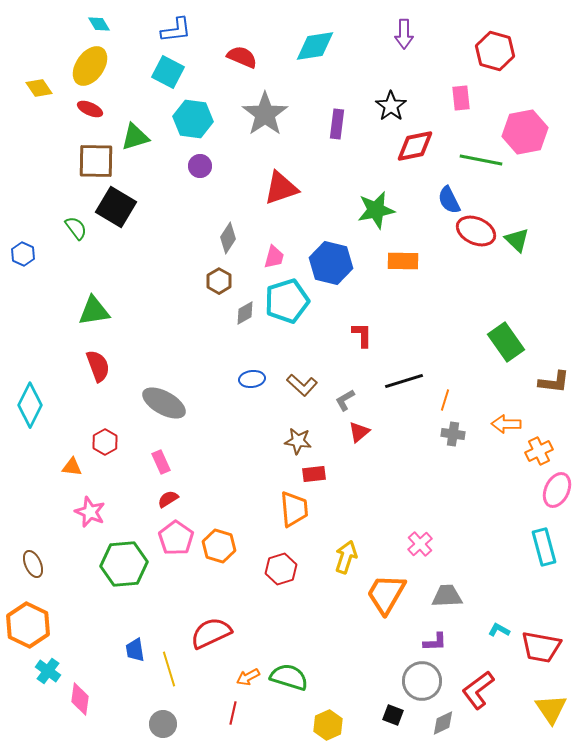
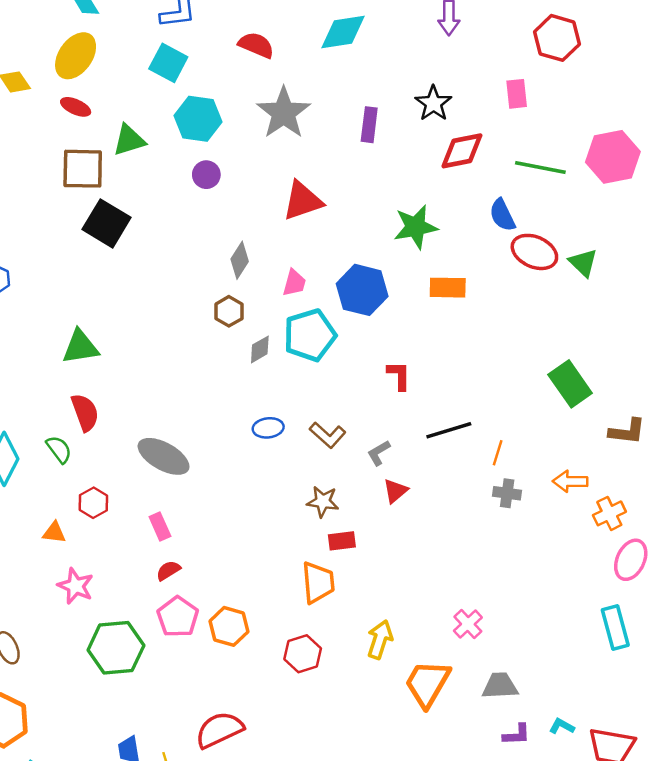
pink hexagon: (525, 132) -> (613, 157), moved
green semicircle: (76, 228) -> (59, 449), moved
purple L-shape: (435, 642) -> (517, 735), moved

